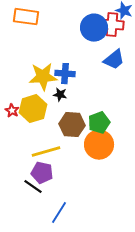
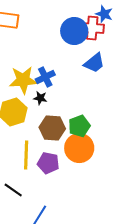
blue cross: (65, 74) -> (45, 77), turned -30
yellow line: (46, 152) -> (26, 155), turned -72
purple pentagon: (42, 173) -> (48, 163), moved

